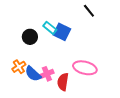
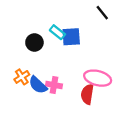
blue square: (62, 32) -> (71, 37), turned -30
pink cross: (47, 74) -> (54, 85), turned 32
red semicircle: (63, 82) -> (87, 94), moved

